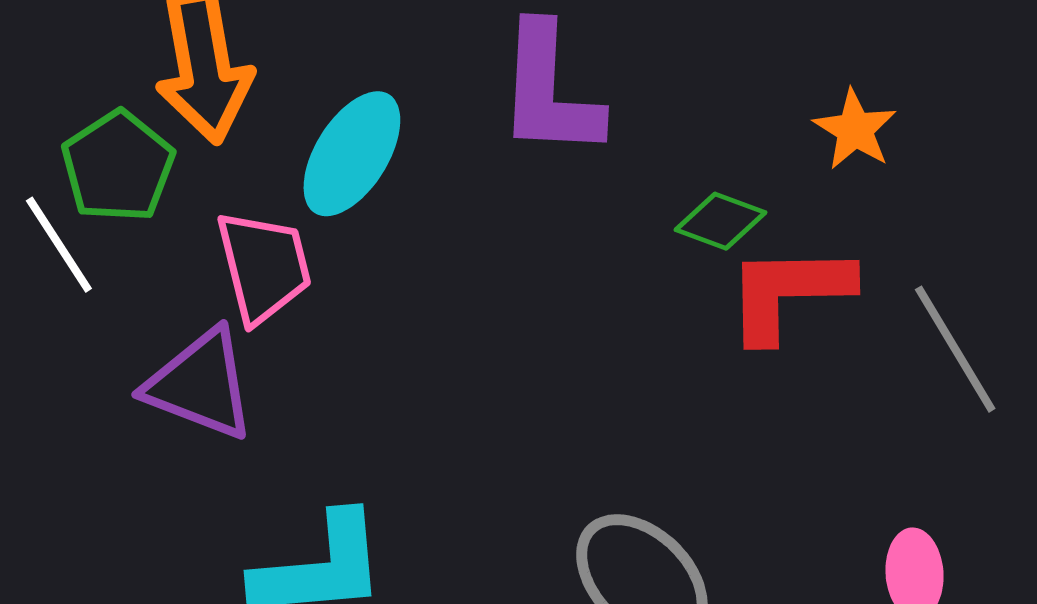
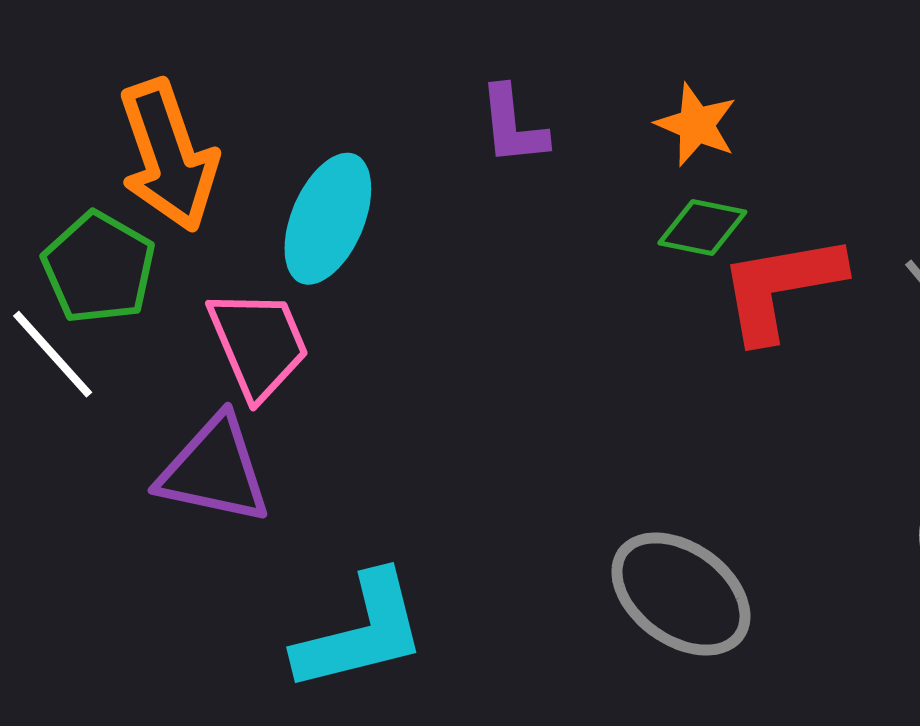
purple L-shape: (549, 91) -> (513, 126), size x0.6
orange star: (855, 130) -> (696, 125), moved

